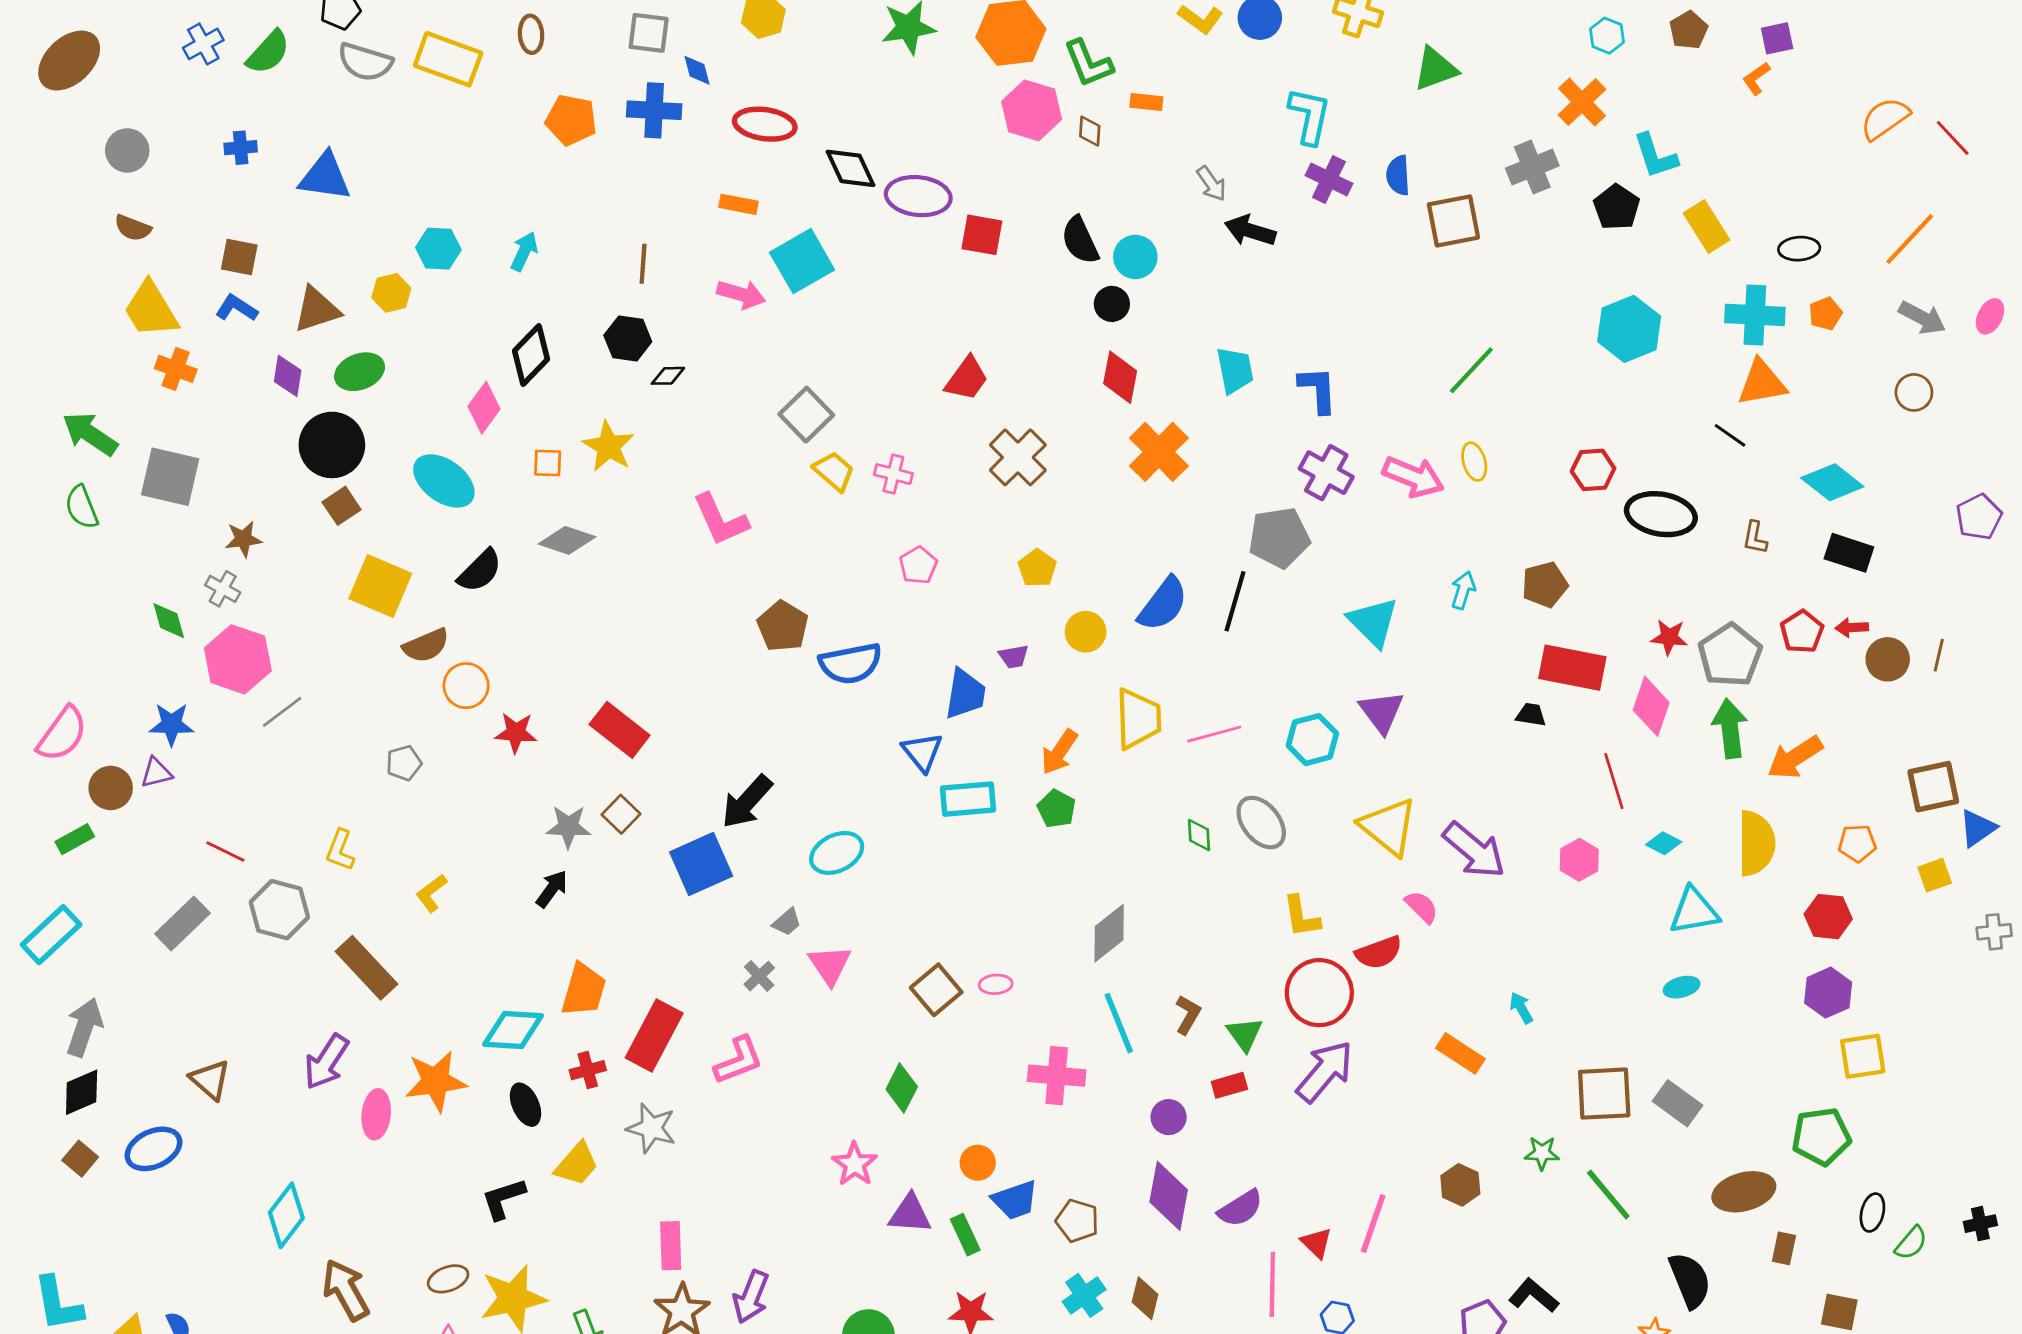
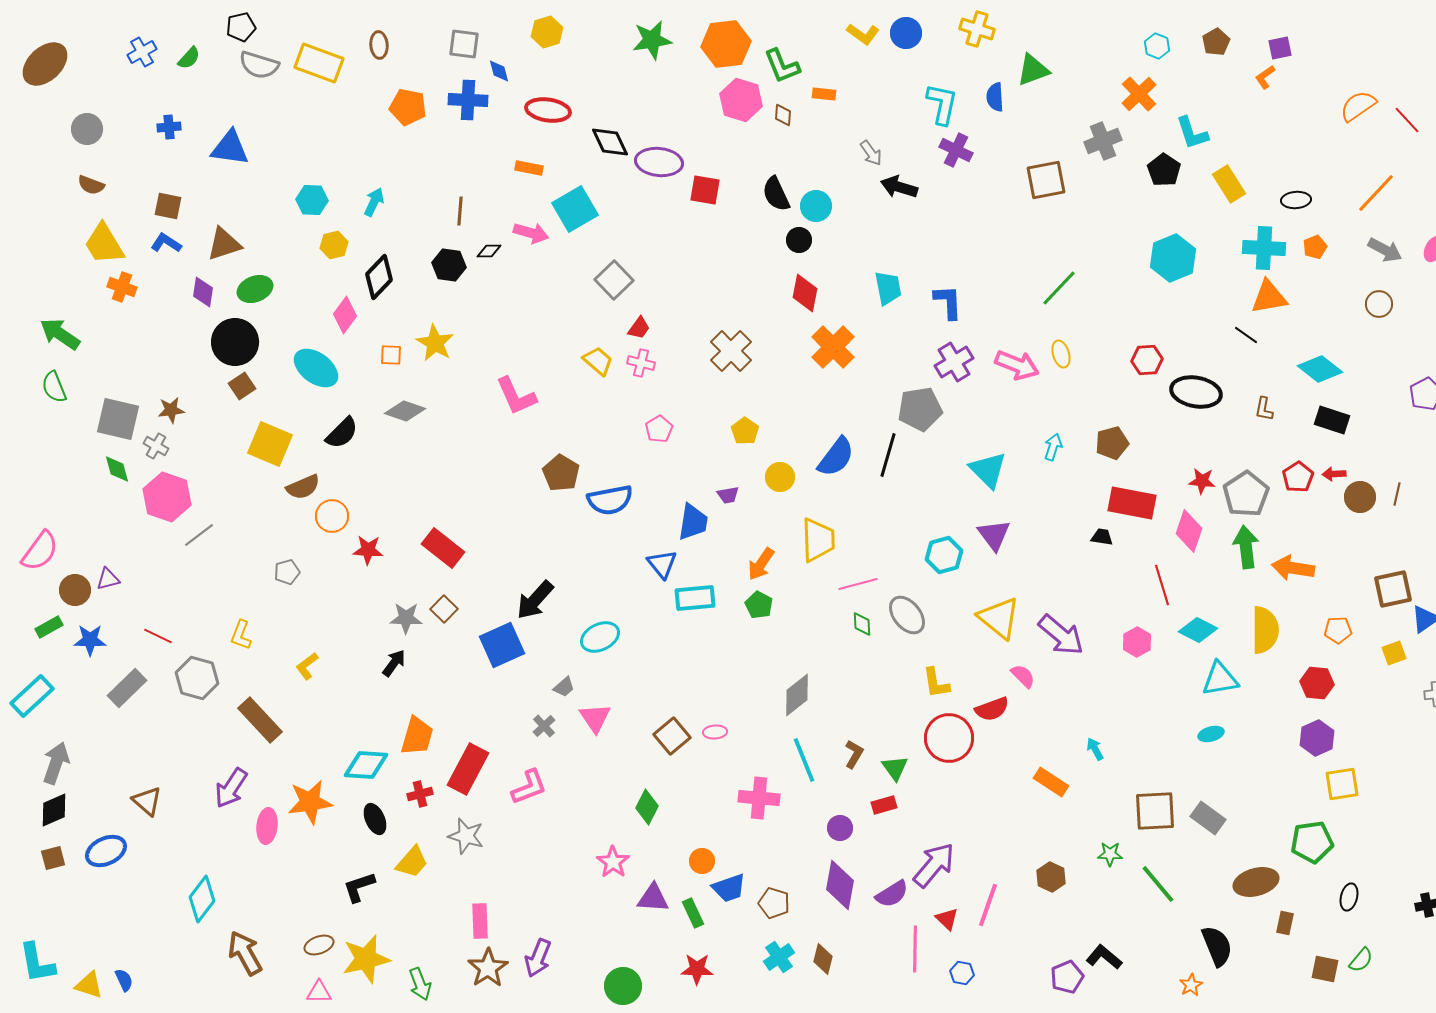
green semicircle: (268, 52) -> (189, 58), size x0.7
blue semicircle: (1398, 175) -> (995, 97), moved
yellow hexagon: (391, 293) -> (334, 245), moved
black diamond: (668, 376) -> (489, 251), moved
red trapezoid: (967, 379) -> (639, 328), moved, size x0.7
gray square: (806, 415) -> (614, 280), moved
purple cross: (1326, 473) -> (954, 362), turned 30
gray square: (170, 477) -> (118, 419), moved
blue star: (171, 724) -> (90, 640), moved
pink line: (1214, 734) -> (858, 584), moved
orange arrow: (1795, 758) -> (1293, 568), turned 42
cyan diamond: (1664, 843) -> (1198, 630), size x1.5
purple arrow: (1325, 1071) -> (934, 865), moved
brown square: (80, 1159) -> (53, 858), turned 35
green semicircle: (1911, 1243) -> (1361, 960), moved

